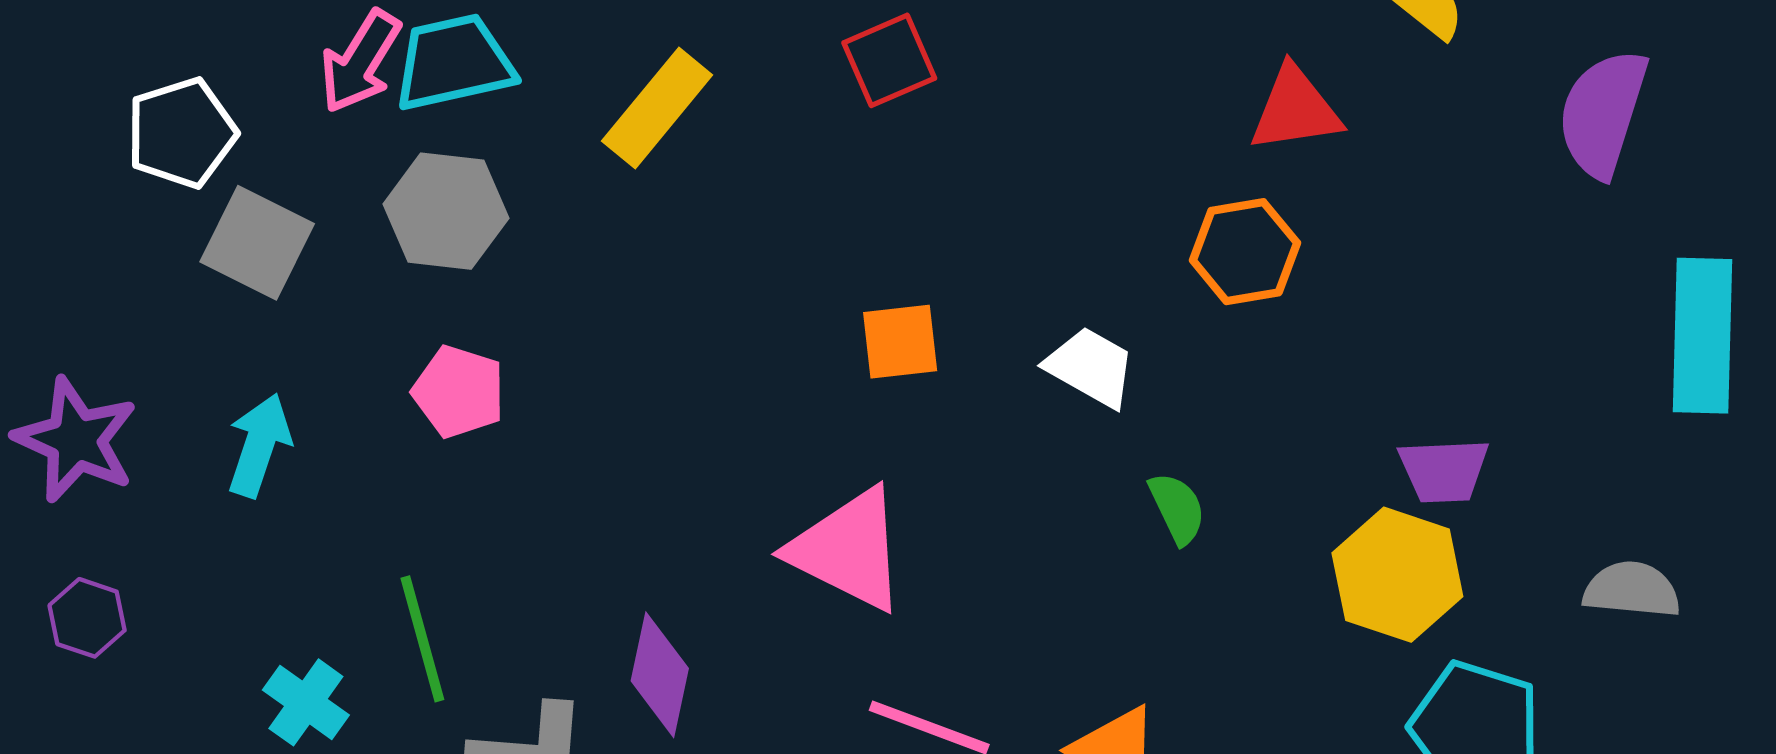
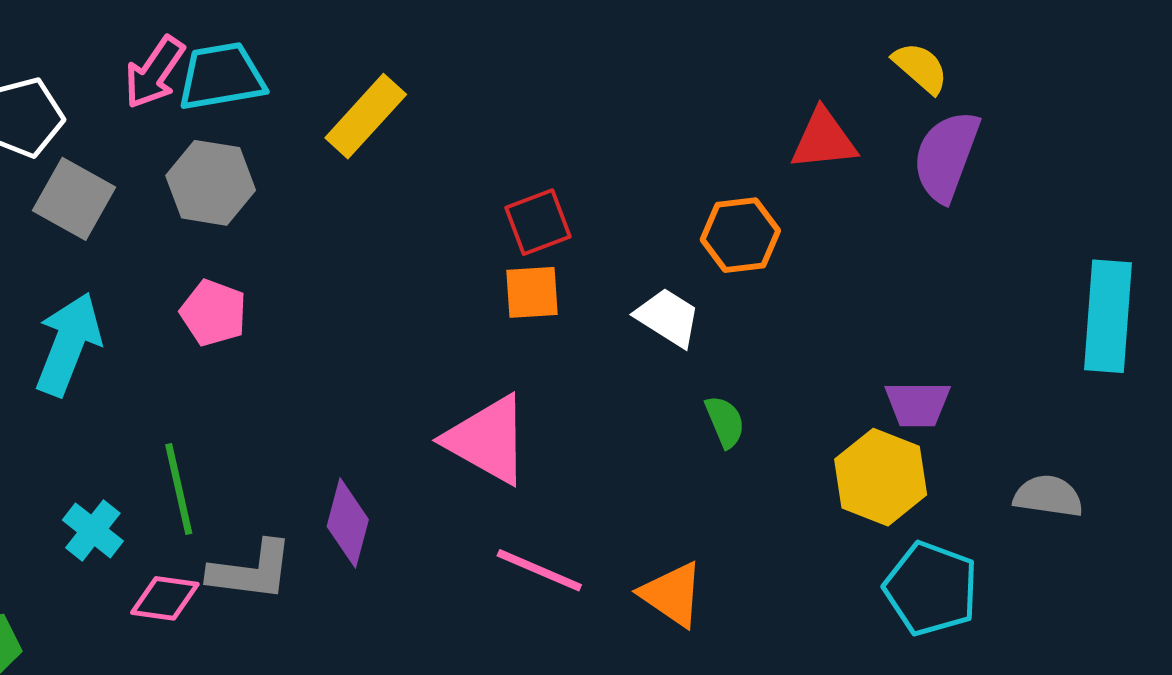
red square: (889, 60) -> (538, 222), moved
purple semicircle: (1603, 113) -> (946, 156), moved
orange hexagon: (1245, 252) -> (740, 235), moved
cyan arrow: (259, 445) -> (68, 344), size x1.4

